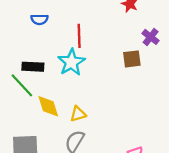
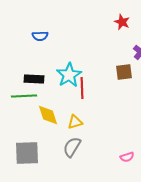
red line: (79, 36) -> (82, 88), moved
green line: (22, 85) -> (24, 96), turned -50

